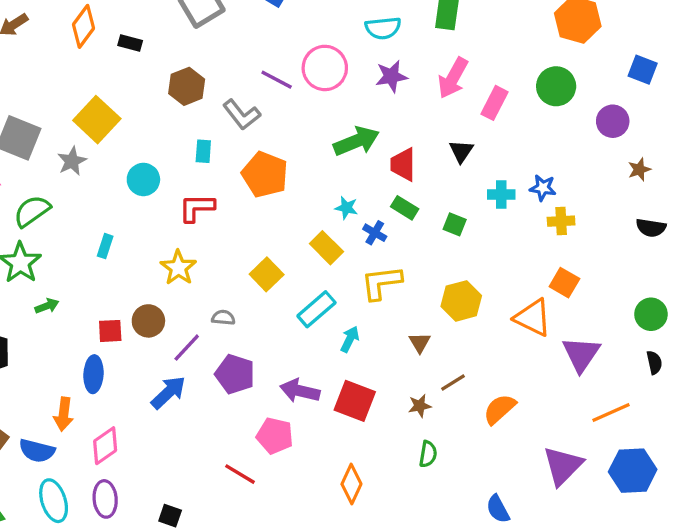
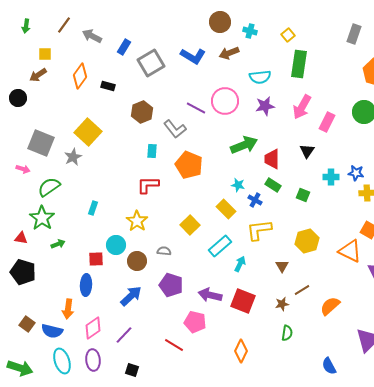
cyan circle: (143, 179) -> (116, 245), moved
brown circle: (148, 321) -> (137, 261), moved
purple line: (187, 348) -> (124, 335), moved

